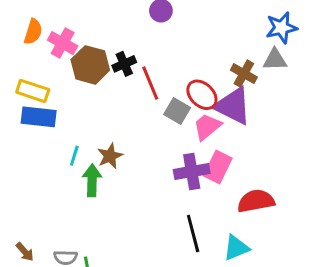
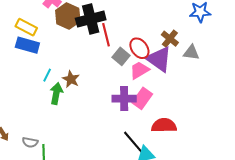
gray triangle: (275, 60) -> (191, 53), moved
black cross: (124, 64) -> (91, 19), size x1.8
brown star: (110, 156) -> (71, 79), turned -30
black line: (193, 234) -> (133, 142), moved, turned -35

